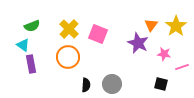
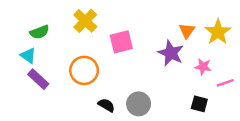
yellow cross: (69, 29) -> (85, 21), moved
pink square: (98, 34) -> (121, 42), turned -36
purple rectangle: (31, 64) -> (38, 79), turned -36
black semicircle: (86, 85) -> (106, 105), turned -64

